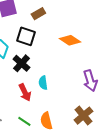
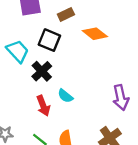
orange diamond: (70, 40) -> (95, 34), moved
cyan semicircle: (43, 83) -> (65, 96), turned -48

